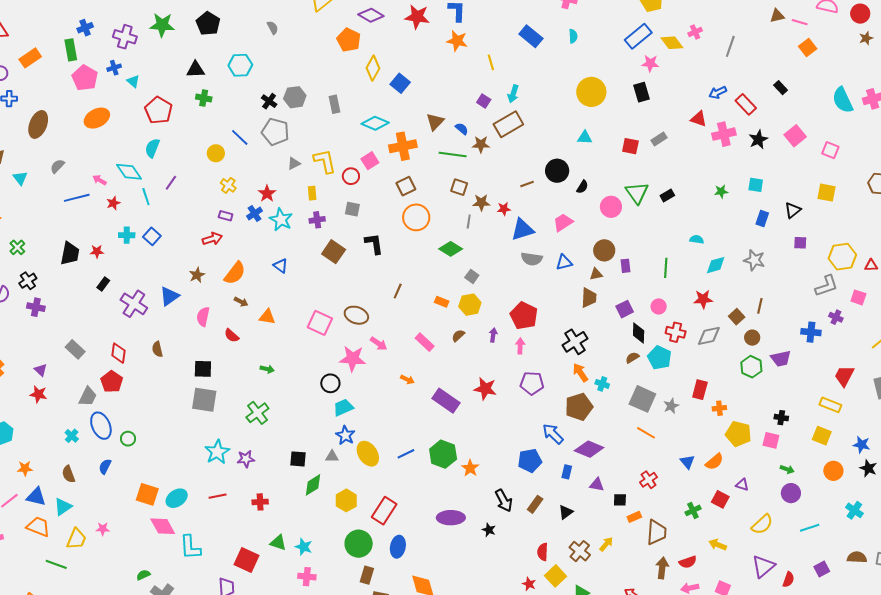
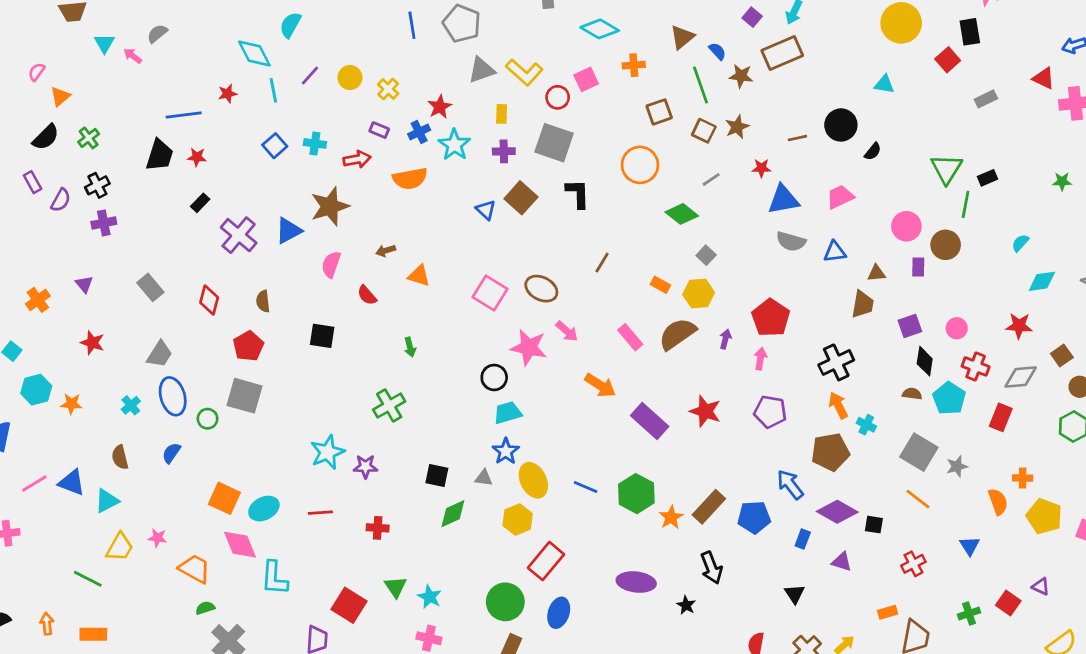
blue line: (240, 137) -> (412, 25), turned 30
orange cross: (403, 146) -> (634, 65), size x0.6
red square: (630, 146) -> (948, 60), moved, turned 30
yellow circle: (216, 153) -> (350, 77), moved
green line: (453, 154) -> (701, 85), turned 56
yellow L-shape: (325, 161) -> (524, 72), turned 136
gray triangle: (294, 163) -> (482, 70), size x1.5
pink arrow: (100, 180) -> (133, 56), moved
brown square: (406, 186) -> (659, 112), moved
blue line: (77, 198) -> (184, 115), moved
brown star: (481, 202) -> (737, 127), moved, turned -30
pink circle: (611, 207) -> (906, 226), moved
gray square: (352, 209) -> (554, 143), size x1.8
gray line: (469, 221) -> (711, 179), turned 40
cyan cross: (127, 235) -> (315, 143), moved
cyan semicircle: (697, 239) -> (1020, 243), turned -64
brown circle: (604, 250) -> (946, 245), moved
blue triangle: (280, 266) -> (486, 210), moved
green line: (666, 268) -> (966, 204), moved
orange semicircle: (235, 273) -> (410, 179), moved, turned 35
brown star: (197, 275) -> (330, 206), size x1.8
brown arrow: (241, 302) -> (386, 251), turned 128
purple cross: (36, 307) -> (104, 223), turned -30
brown semicircle: (458, 336) -> (677, 334), size x2.0
brown semicircle: (632, 358) -> (912, 394), turned 32
green arrow: (267, 369) -> (410, 347), turned 56
purple triangle: (41, 370) -> (84, 284), moved
orange arrow: (407, 380) -> (600, 385), size x1.6
red pentagon: (112, 382) -> (248, 346), moved
red rectangle: (700, 390) -> (1001, 417), moved
gray square: (204, 400) -> (245, 396), moved
blue line: (406, 454) -> (586, 487), turned 42
orange semicircle: (714, 462) -> (998, 502), moved, turned -78
orange star: (25, 468) -> (71, 404), moved
yellow hexagon: (346, 500) -> (518, 520), moved
black square: (620, 500) -> (874, 525), moved
brown rectangle: (535, 504) -> (709, 507), moved, size x1.4
black triangle: (566, 512) -> (794, 594), turned -35
orange trapezoid: (38, 527) -> (195, 569), moved
green triangle: (278, 543) -> (396, 587), turned 30

